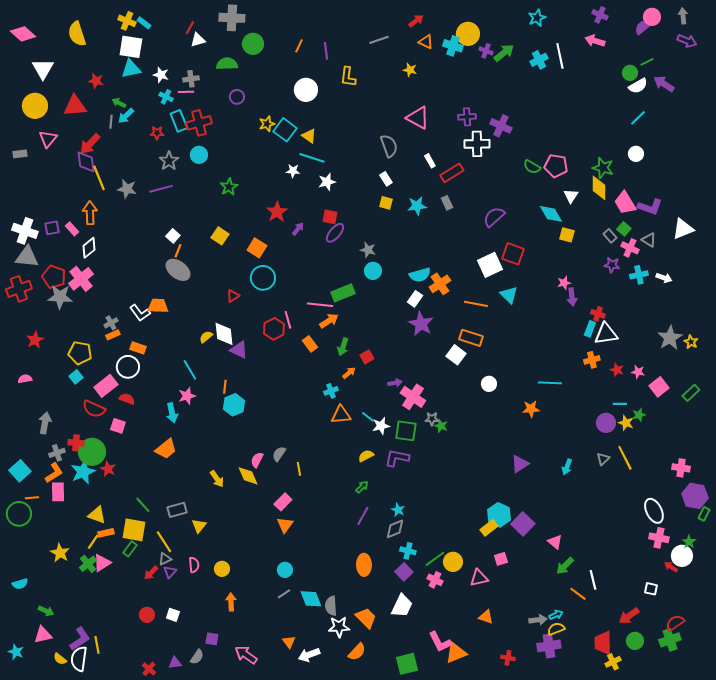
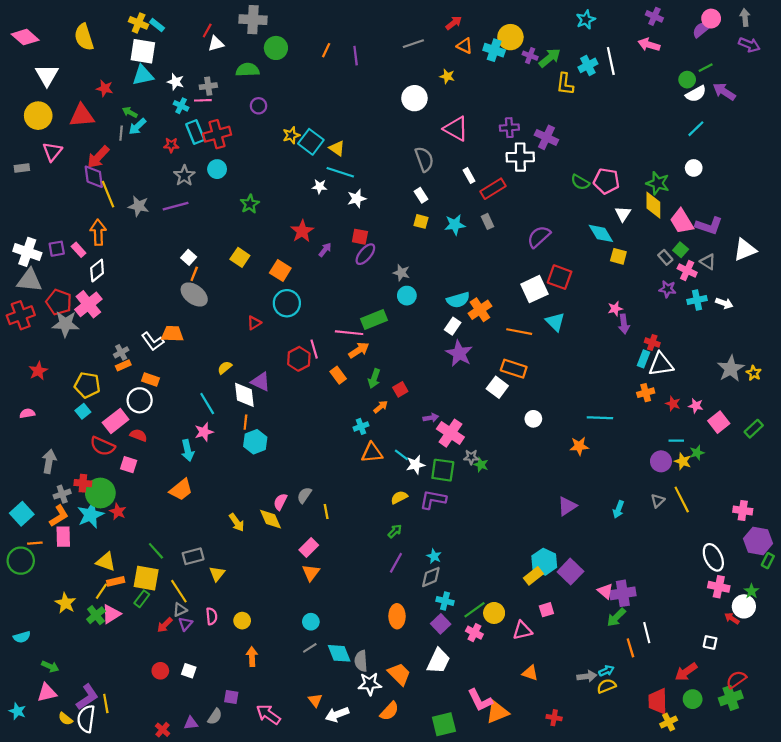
yellow L-shape: (348, 77) -> (565, 84), moved
white circle: (306, 90) -> (414, 98), moved
white diamond: (224, 334) -> (244, 395), moved
orange line: (578, 594) -> (630, 648), turned 36
purple cross: (549, 646) -> (623, 593), moved

